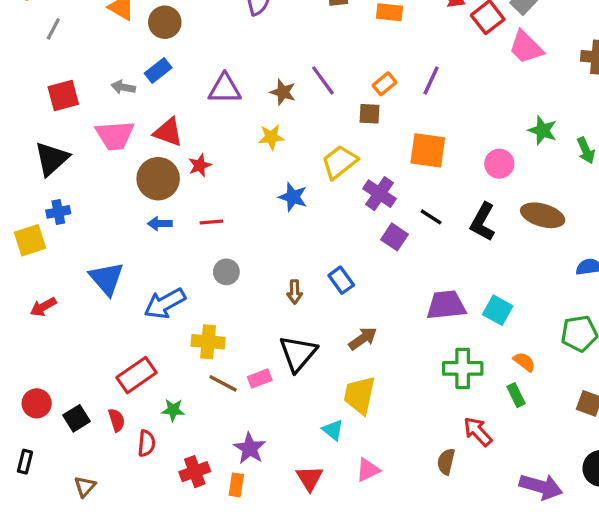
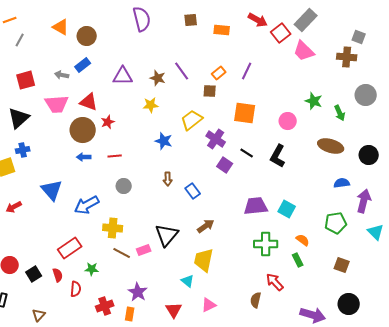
brown ellipse: (543, 215) -> (331, 146), moved
brown arrow: (295, 292) -> (168, 179), moved

